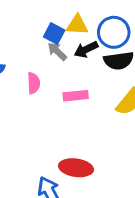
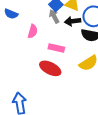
red ellipse: (76, 168) -> (50, 68), moved

